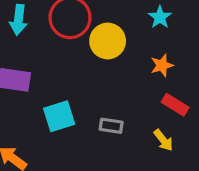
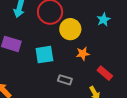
orange star: (162, 65) -> (83, 54), moved
cyan square: (59, 116) -> (44, 55), moved

